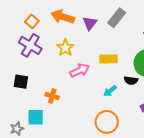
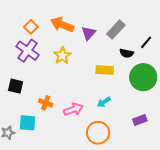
pink arrow: (80, 70) -> (73, 109), moved
black semicircle: (131, 80) -> (127, 53), moved

